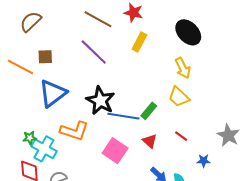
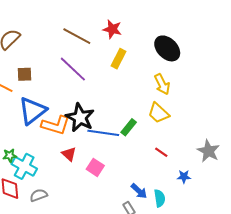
orange L-shape: (74, 131) -> (56, 125), moved
red triangle: (150, 141) -> (69, 154), moved
pink square: (115, 151) -> (95, 167), size x0.7

